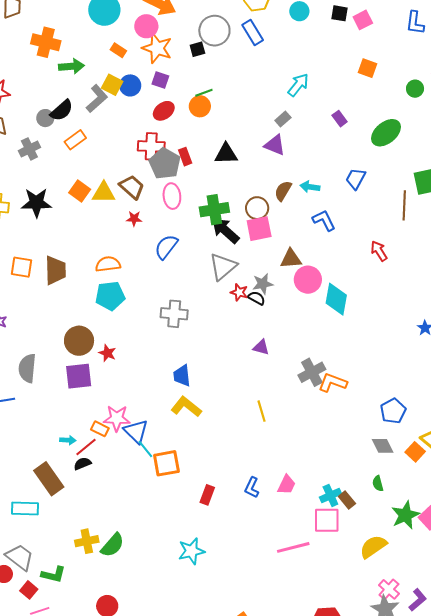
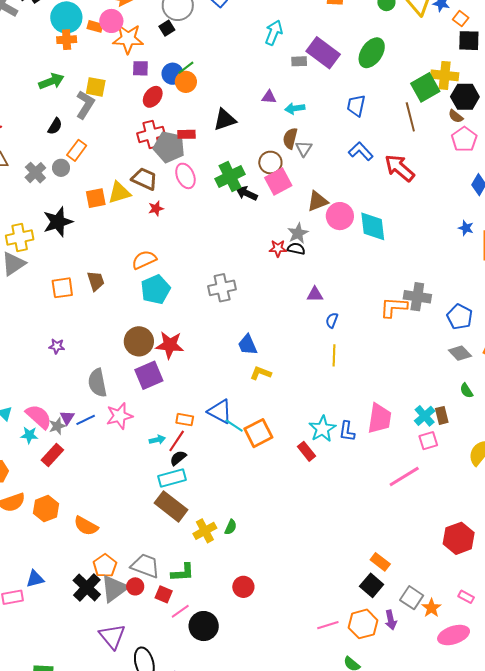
orange cross: (46, 42) -> (67, 40), moved, size x0.7
orange rectangle: (118, 50) -> (95, 26), moved
blue circle: (130, 85) -> (173, 74), moved
black semicircle: (62, 110) -> (55, 126), size x0.7
gray circle: (45, 118) -> (61, 168), moved
gray rectangle: (283, 119) -> (299, 61), moved, turned 56
purple rectangle: (340, 119) -> (323, 53), size x2.0
purple triangle: (275, 145) -> (269, 97), size x0.7
red rectangle: (185, 157) -> (186, 134), turned -54
cyan arrow: (310, 187) -> (295, 108), moved
orange square: (80, 191) -> (96, 198), turned -30
blue L-shape: (324, 220) -> (361, 151), moved
black arrow: (225, 231) -> (247, 193), size x0.7
blue semicircle: (166, 247) -> (332, 320), moved, size x0.6
red arrow: (379, 251) -> (400, 168), size x1.5
gray triangle: (223, 267) -> (304, 149), moved, size x0.6
brown trapezoid: (55, 270) -> (96, 281), size x0.7
red star: (107, 353) -> (170, 345), size x1.6
gray cross: (312, 372) -> (417, 297), moved, turned -36
yellow L-shape: (186, 407) -> (261, 373), size x0.7
yellow line: (261, 411) -> (334, 355), turned 35
pink star: (117, 418) -> (119, 416), moved
brown rectangle: (49, 479) -> (171, 506), moved
pink trapezoid: (287, 485) -> (380, 418), size x1.5
red rectangle: (207, 495) -> (307, 451), turned -42
brown rectangle: (347, 500) -> (442, 415), turned 42
cyan rectangle: (25, 508) -> (172, 478), moved
pink square: (327, 520) -> (428, 441), size x0.7
green semicircle: (112, 545) -> (231, 527), size x0.6
cyan star: (191, 551) -> (322, 429), moved

